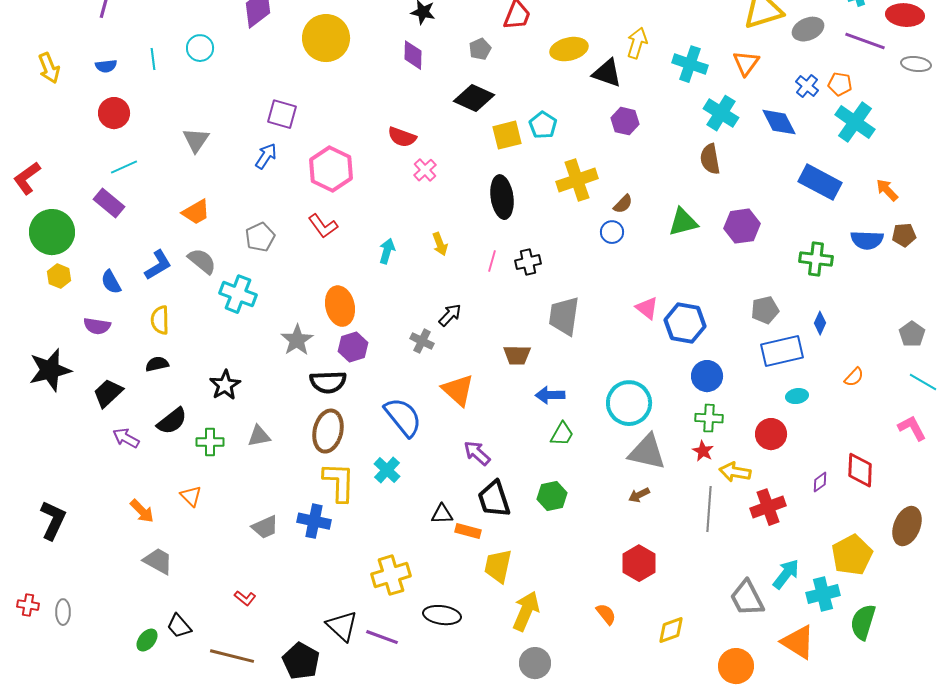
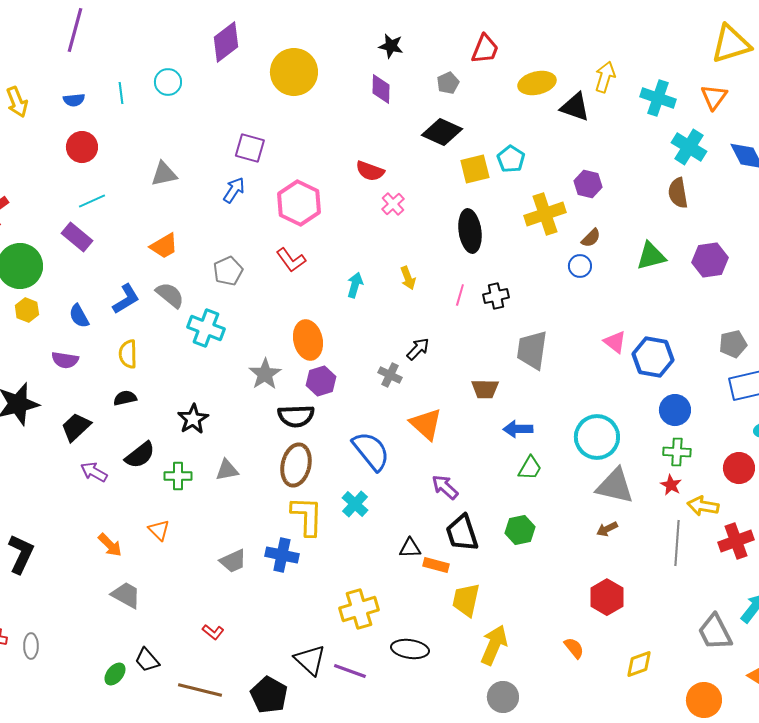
purple hexagon: (625, 121) -> (588, 184), moved
gray triangle: (196, 140) -> (164, 174), turned 44

